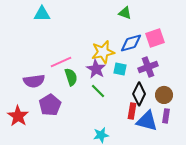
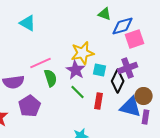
cyan triangle: (42, 14) -> (28, 23), moved, turned 30
blue diamond: (131, 43) -> (123, 26), moved
black diamond: (139, 94) -> (118, 81), moved
red rectangle: (132, 111) -> (99, 101), moved
blue triangle: (147, 121) -> (131, 107), moved

